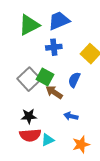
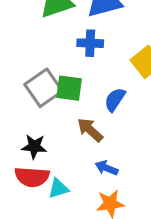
green square: (45, 77) -> (69, 88), turned -30
brown arrow: (54, 92) -> (90, 130), moved
blue arrow: (71, 116) -> (106, 168), moved

